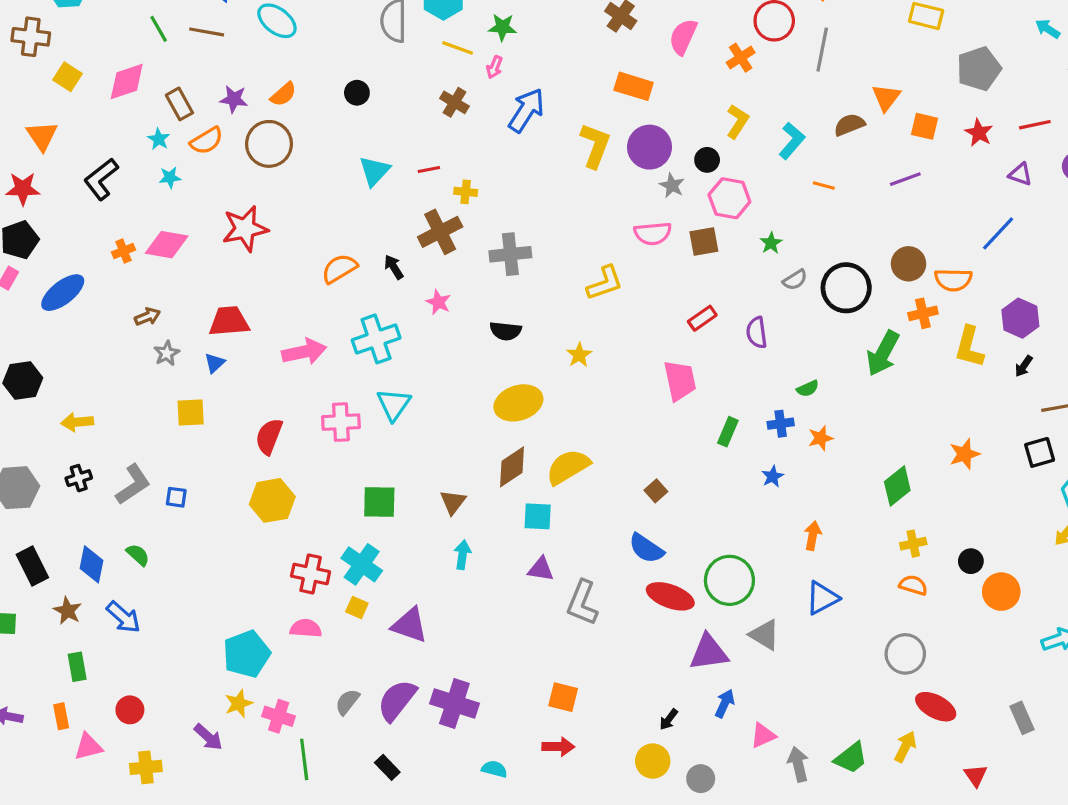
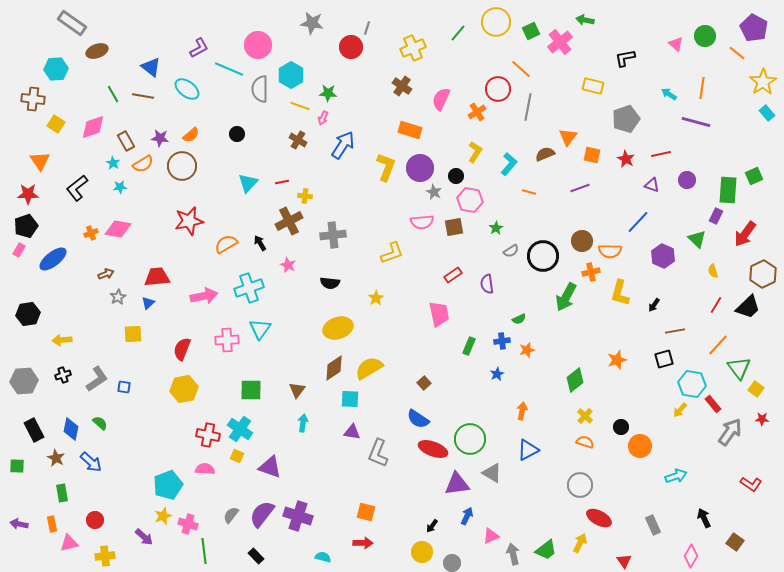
red star: (245, 229) -> (189, 221), moved
purple hexagon: (1020, 318) -> (663, 256), moved
yellow cross: (913, 544) -> (585, 416), turned -35

